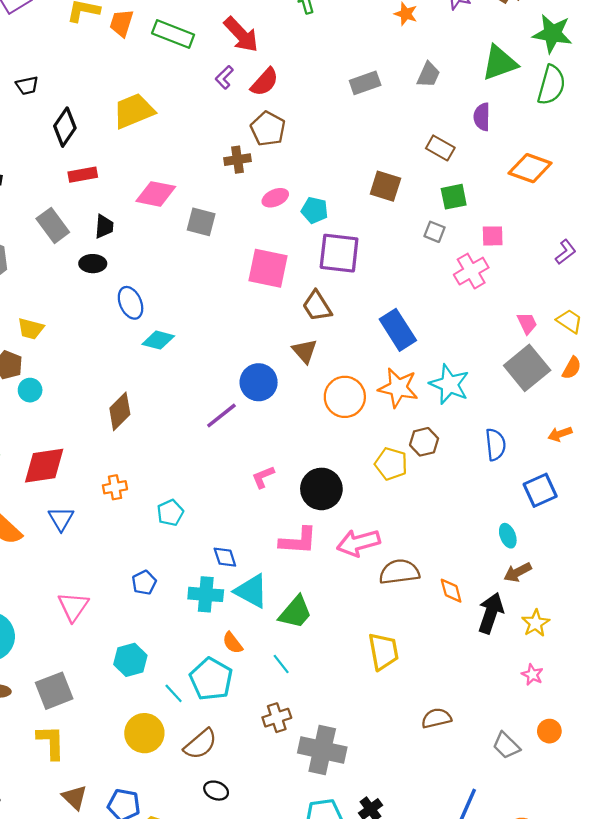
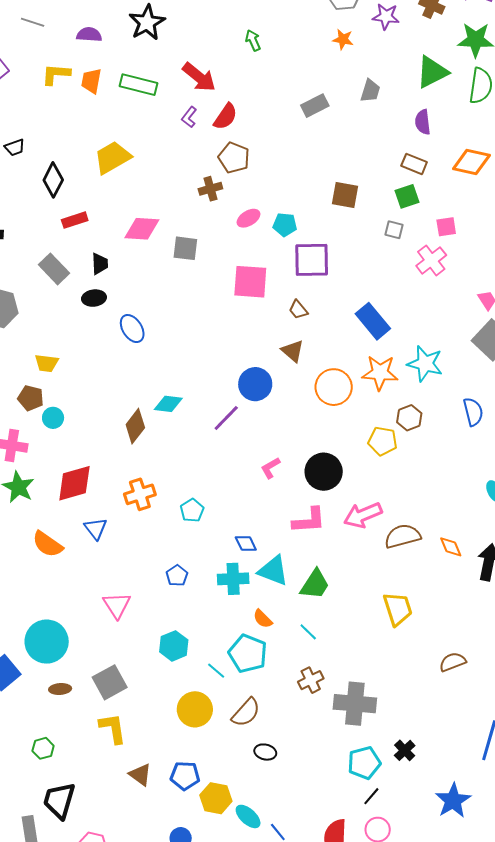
brown rectangle: (440, 148) -> (414, 164), moved
brown trapezoid: (317, 306) -> (298, 310), size x0.7
cyan diamond: (158, 340) -> (168, 404), moved
orange cross: (115, 487) -> (140, 494), size x1.4

